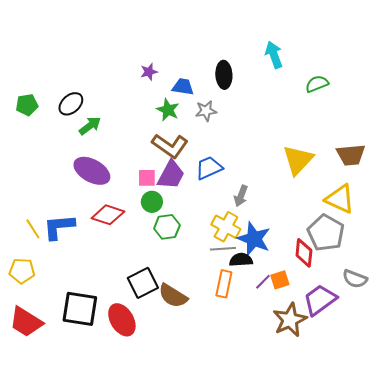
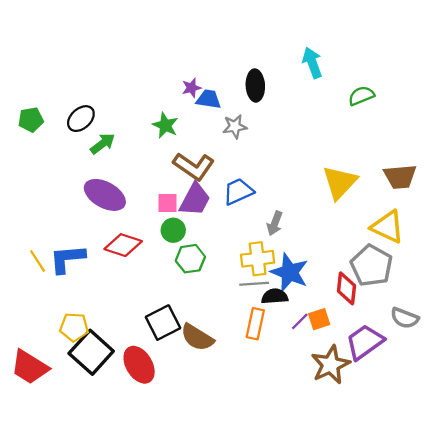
purple star: (149, 72) -> (191, 88), moved
green star: (168, 110) -> (165, 125), moved
yellow cross: (226, 227) -> (258, 259), turned -36
yellow pentagon: (22, 271) -> (74, 327), moved
black square: (80, 309) -> (91, 352), turned 33

